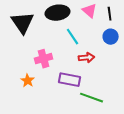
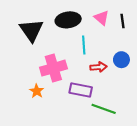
cyan line: (73, 37) -> (84, 45), turned 30
blue circle: (111, 37) -> (121, 60), moved
pink cross: (44, 59) -> (53, 68), size x1.4

